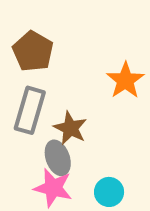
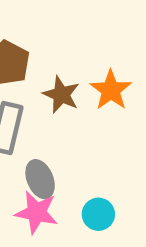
brown star: (70, 128) -> (61, 95), moved

